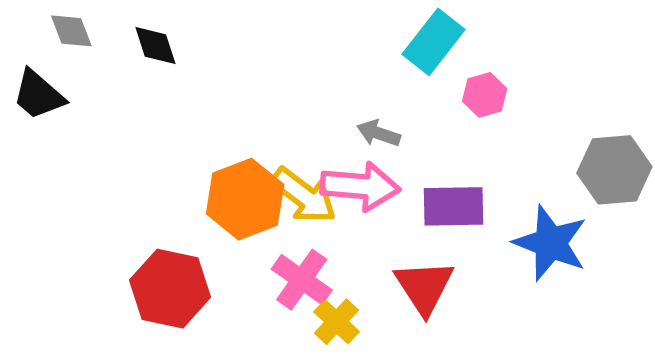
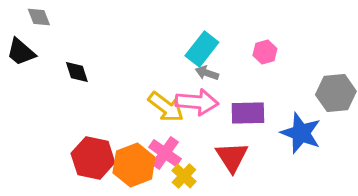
cyan rectangle: (433, 42) -> (202, 49), moved
black diamond: (155, 45) -> (77, 72), moved
orange hexagon: (245, 199) -> (134, 165), moved

